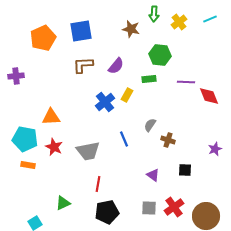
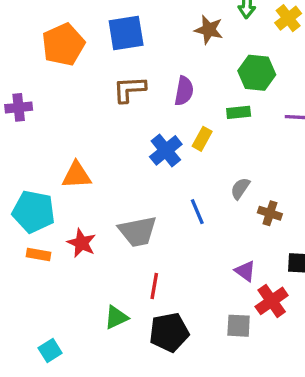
purple semicircle: (116, 66) -> (184, 91), turned -30
red star: (54, 147) -> (81, 243), moved
green triangle: (63, 203) -> (116, 317), moved
red cross: (174, 207) -> (272, 301), moved

